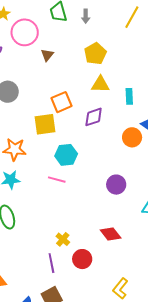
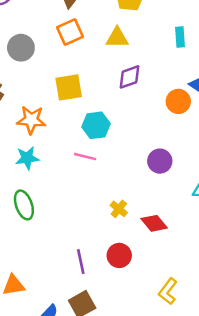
yellow triangle: (100, 84) -> (117, 38), moved
cyan rectangle: (129, 96) -> (180, 37), moved
orange square: (61, 102) -> (70, 32), moved
yellow cross: (63, 239) -> (119, 209), moved

